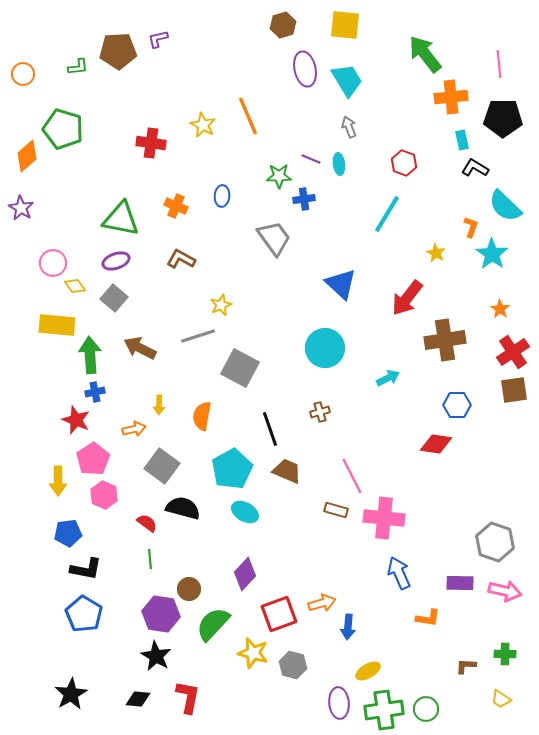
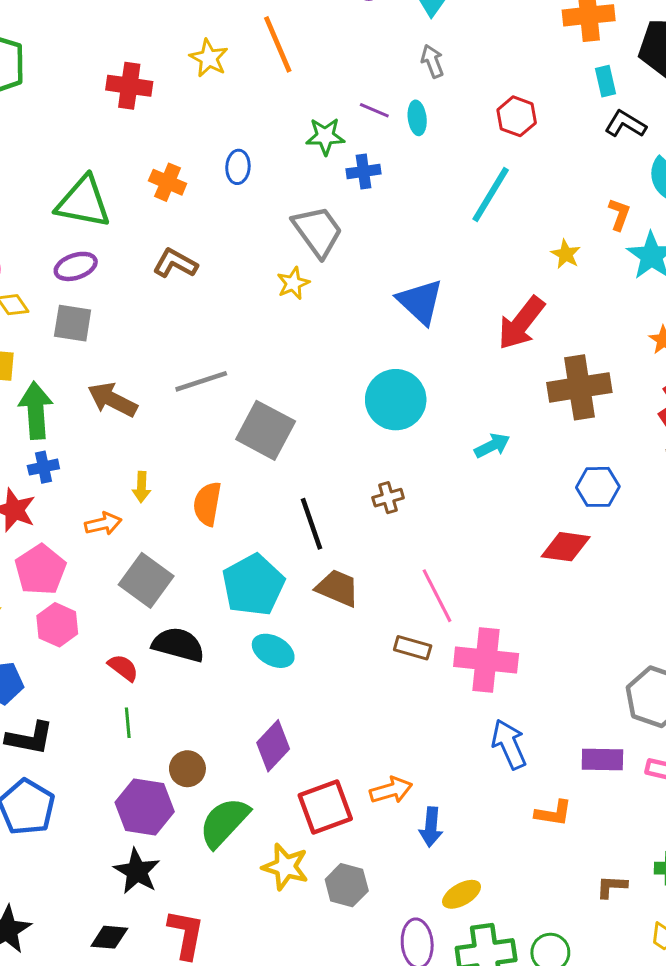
gray square: (114, 298) -> (73, 323), turned -32
yellow star: (221, 305) -> (293, 283), moved

